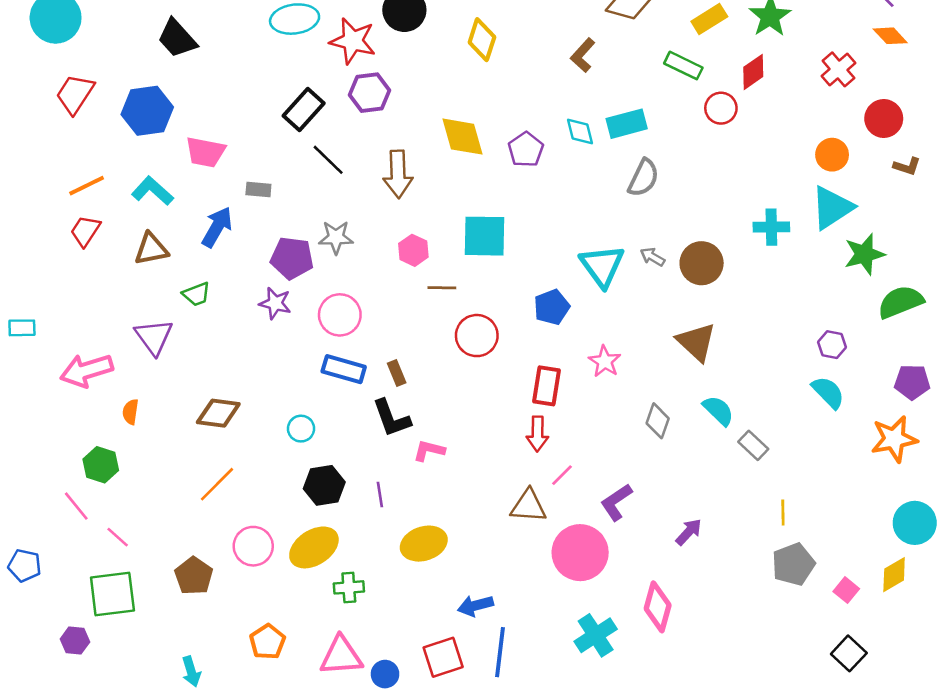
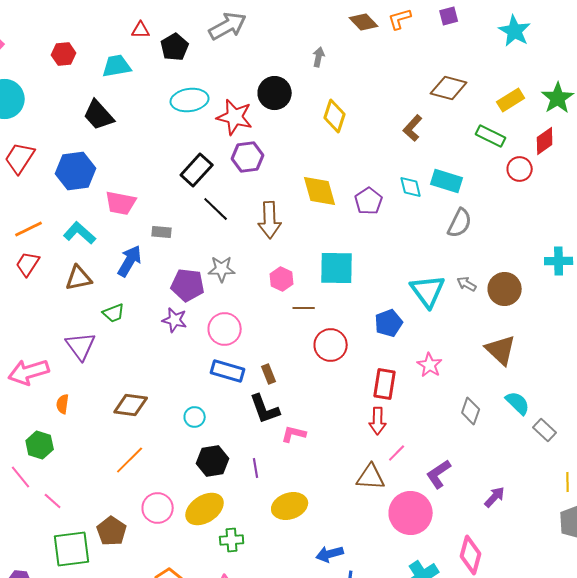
cyan rectangle: (627, 124) -> (447, 181), turned 32
green square: (112, 594) -> (72, 549), moved

